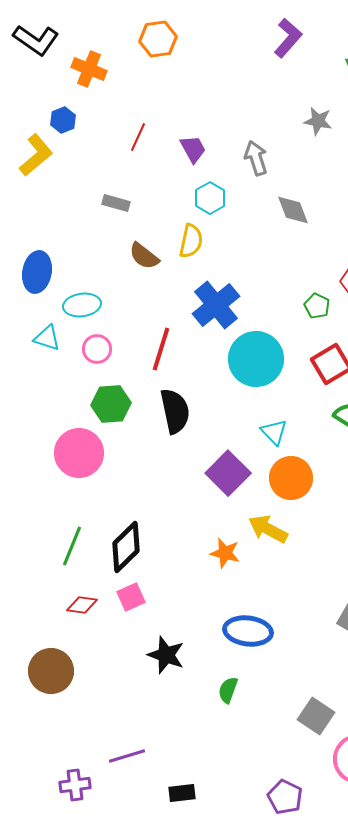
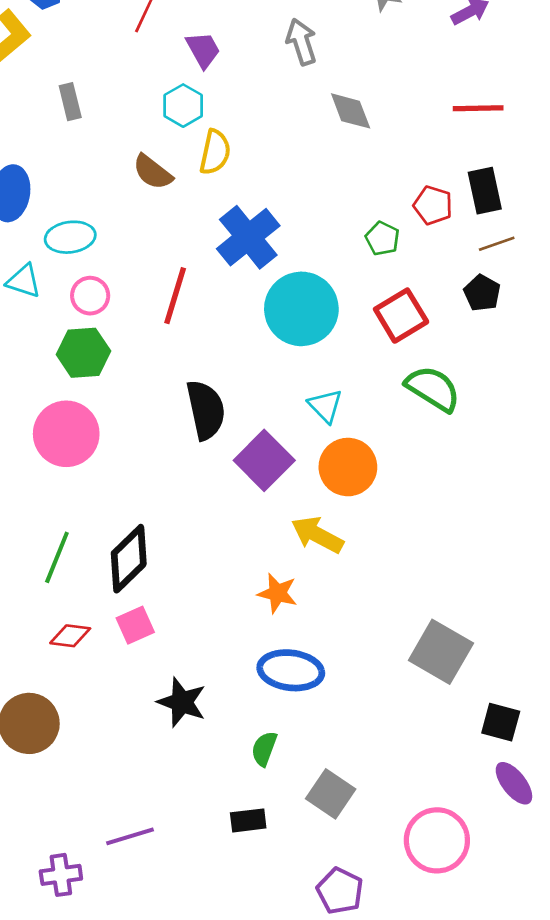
purple trapezoid: (193, 149) -> (203, 50), moved
cyan hexagon: (210, 198) -> (183, 106), moved
gray rectangle: (116, 203) -> (70, 102), moved, turned 60
green hexagon: (111, 404) -> (83, 353), moved
black semicircle: (175, 411) -> (206, 410), moved
orange star: (225, 553) -> (277, 593), moved
gray square: (316, 716) -> (331, 794), moved
black rectangle: (182, 793) -> (248, 820), moved

